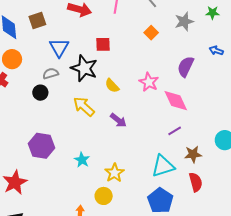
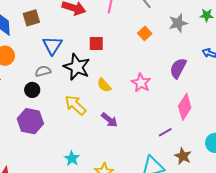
pink diamond: (176, 101) -> (185, 107), moved, turned 56
purple hexagon: (41, 146) -> (30, 121), moved
brown star: (193, 154) -> (183, 156), turned 30

